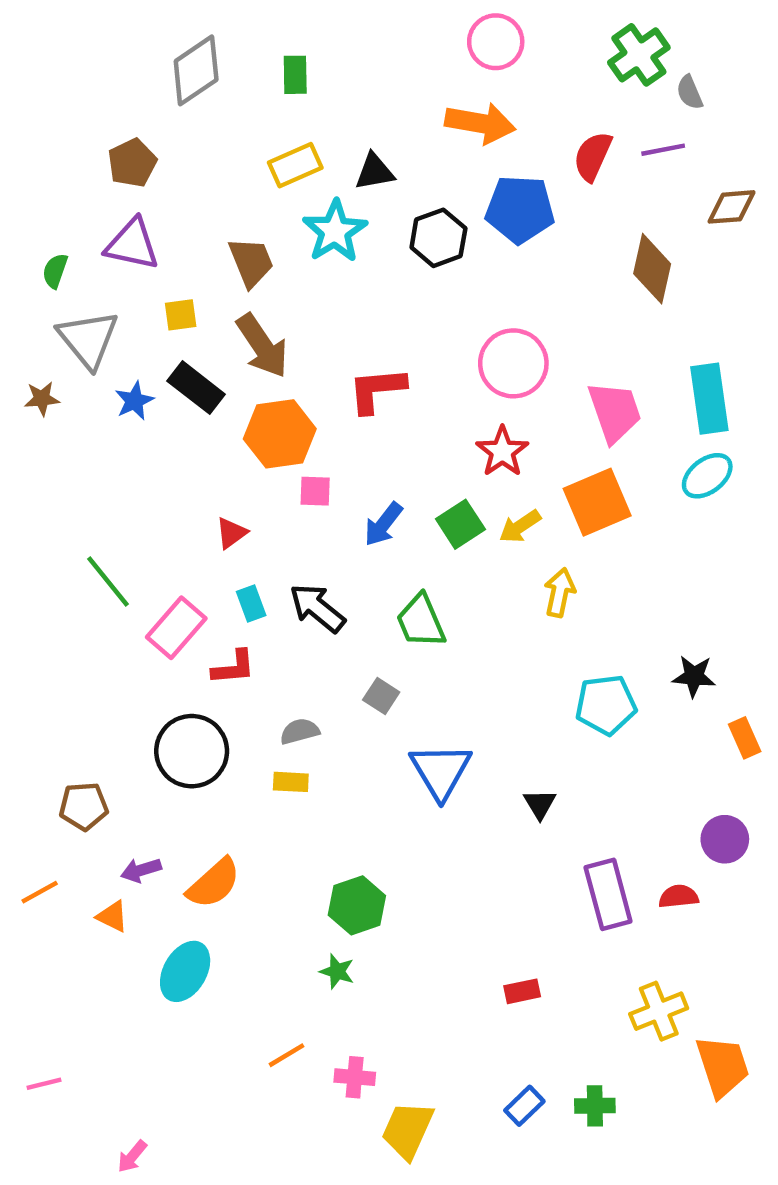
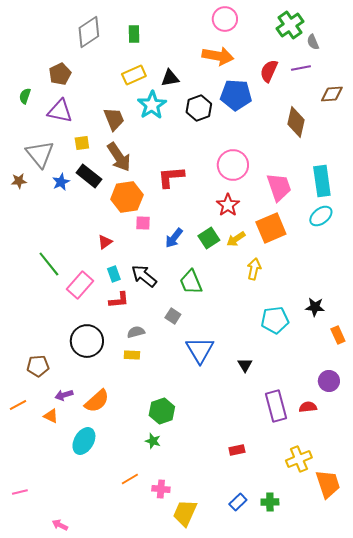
green semicircle: (55, 271) -> (25, 96), moved
red L-shape: (234, 667) -> (119, 300), moved
pink arrow: (132, 1156) -> (60, 525), turned 77

